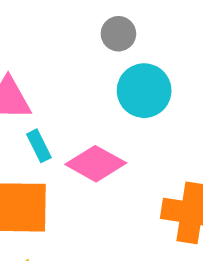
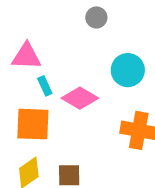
cyan circle: (144, 91) -> (128, 70), moved

